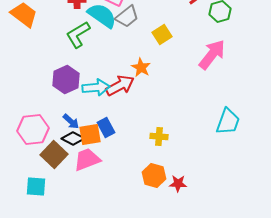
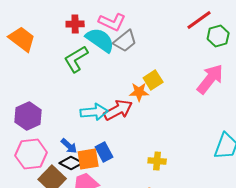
yellow square: (162, 34) -> (153, 80), moved
orange star: (141, 68) -> (139, 92), turned -30
purple hexagon: (66, 80) -> (28, 116), moved

